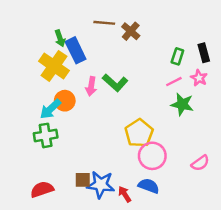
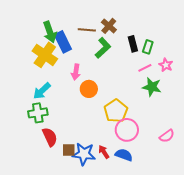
brown line: (104, 23) -> (87, 30), moved
green arrow: (60, 38) -> (50, 32), size x1.5
black rectangle: (204, 53) -> (133, 44), moved
green L-shape: (115, 83) -> (103, 48), moved, turned -85
orange circle: (65, 101) -> (89, 89), moved
red semicircle: (42, 189) -> (50, 137), moved, turned 84
red arrow: (125, 194) -> (104, 152), moved

